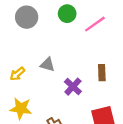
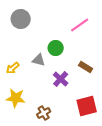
green circle: (67, 14) -> (56, 48), moved
brown rectangle: (102, 73) -> (86, 67), turned -56

